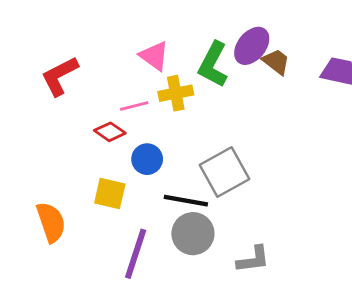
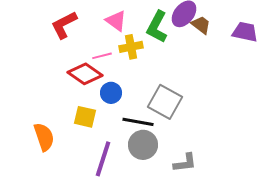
red L-shape: (60, 76) -> (64, 25), moved
red diamond: (110, 132) -> (85, 74), size x1.6
gray square: (224, 172) -> (165, 102), turned -32

